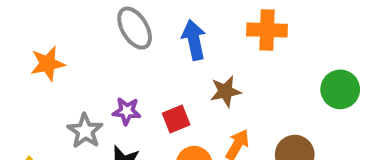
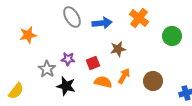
orange cross: (267, 30) -> (139, 18), turned 36
blue arrow: (194, 40) -> (102, 23), turned 96
green circle: (340, 89) -> (172, 36), moved

